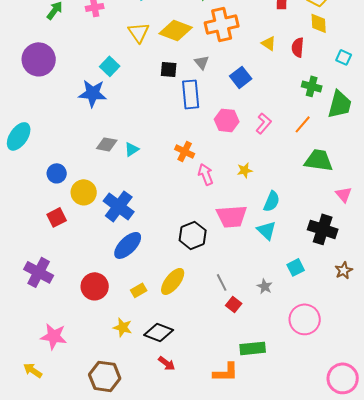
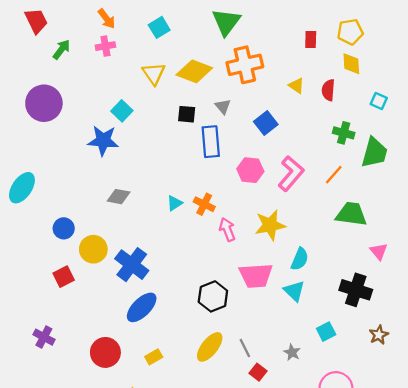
pink L-shape: (264, 123) -> (291, 173), size x1.5
cyan triangle: (132, 149) -> (175, 203), moved
yellow star: (245, 170) -> (270, 225), size x1.8
purple cross: (39, 272) -> (44, 337), size x0.7
yellow ellipse: (173, 281) -> (210, 347), moved

